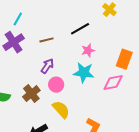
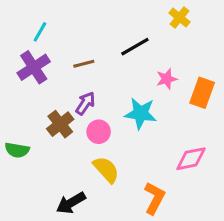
pink star: (88, 50) -> (167, 79), moved
pink diamond: (113, 83) -> (191, 159), moved
brown cross: (31, 94) -> (60, 124), moved

